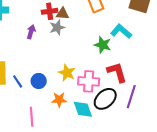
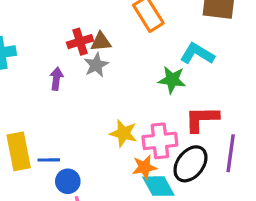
red L-shape: (117, 72) -> (202, 119), turned -65
blue line: (18, 81) -> (49, 160), turned -48
blue circle: (39, 81) -> (68, 181), moved
orange star: (59, 100) -> (144, 167), moved

